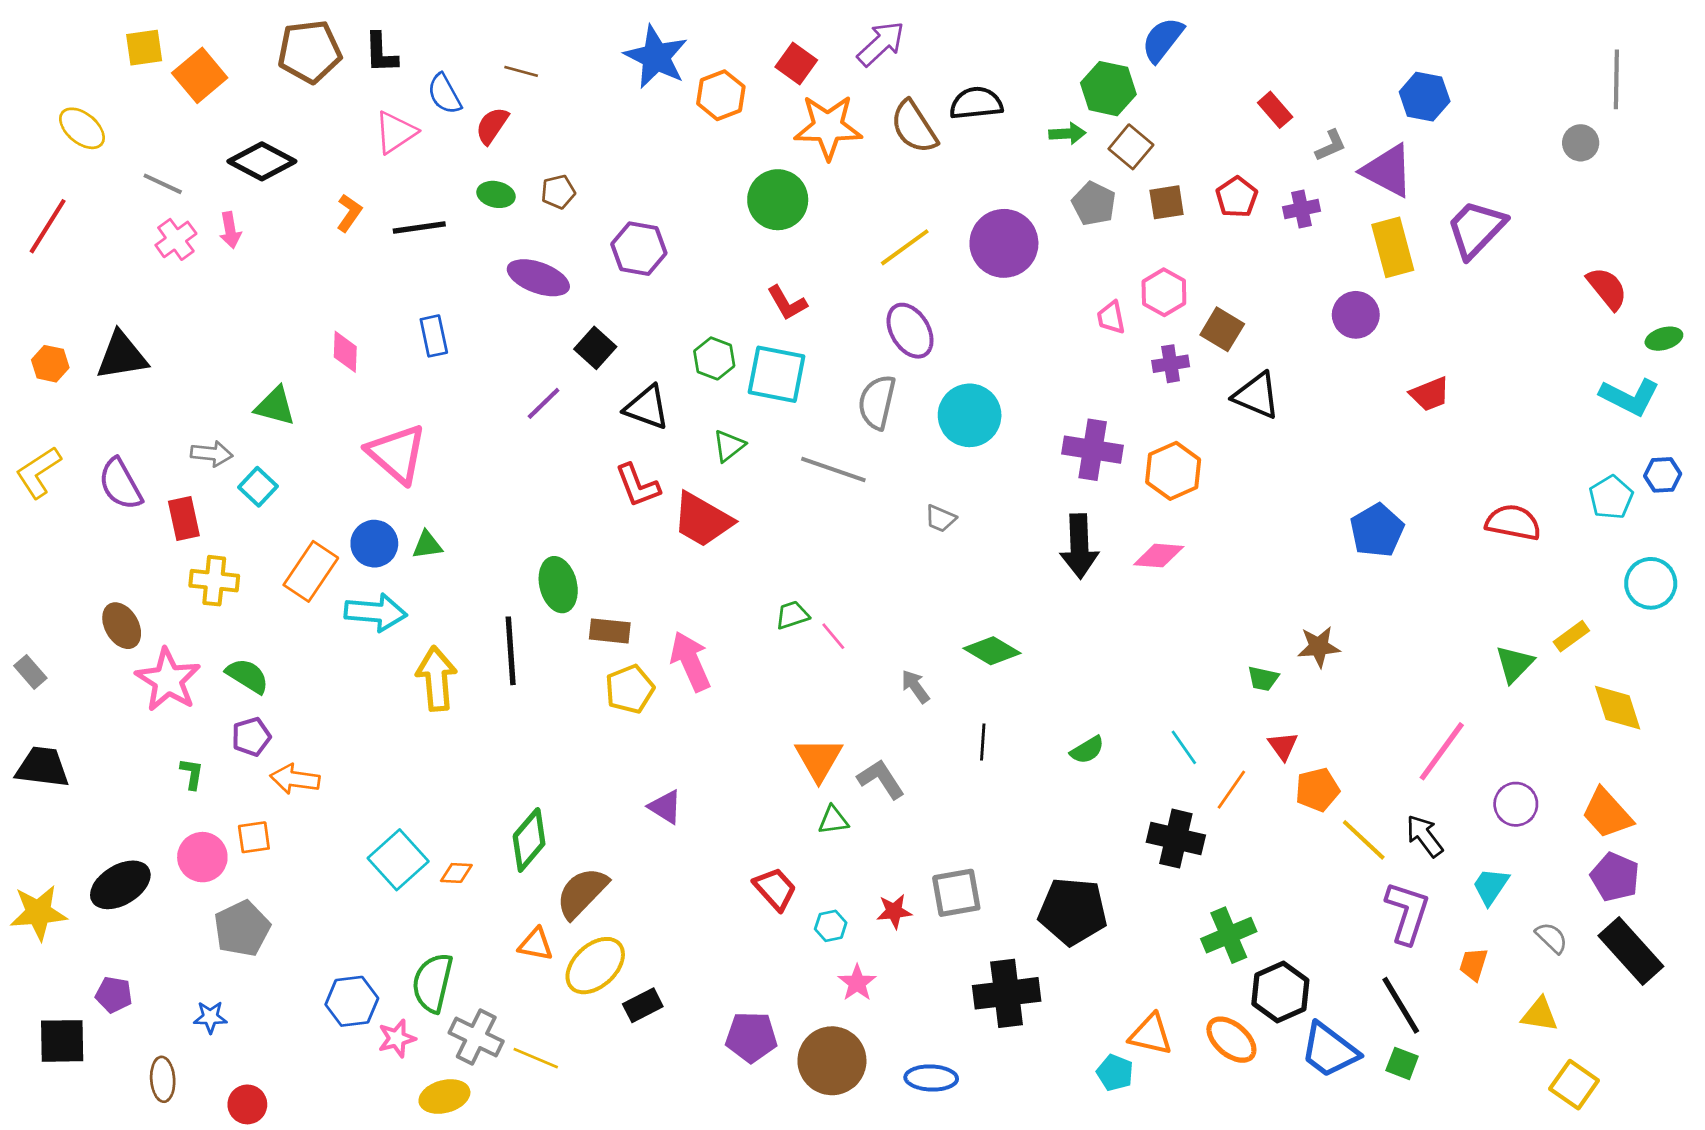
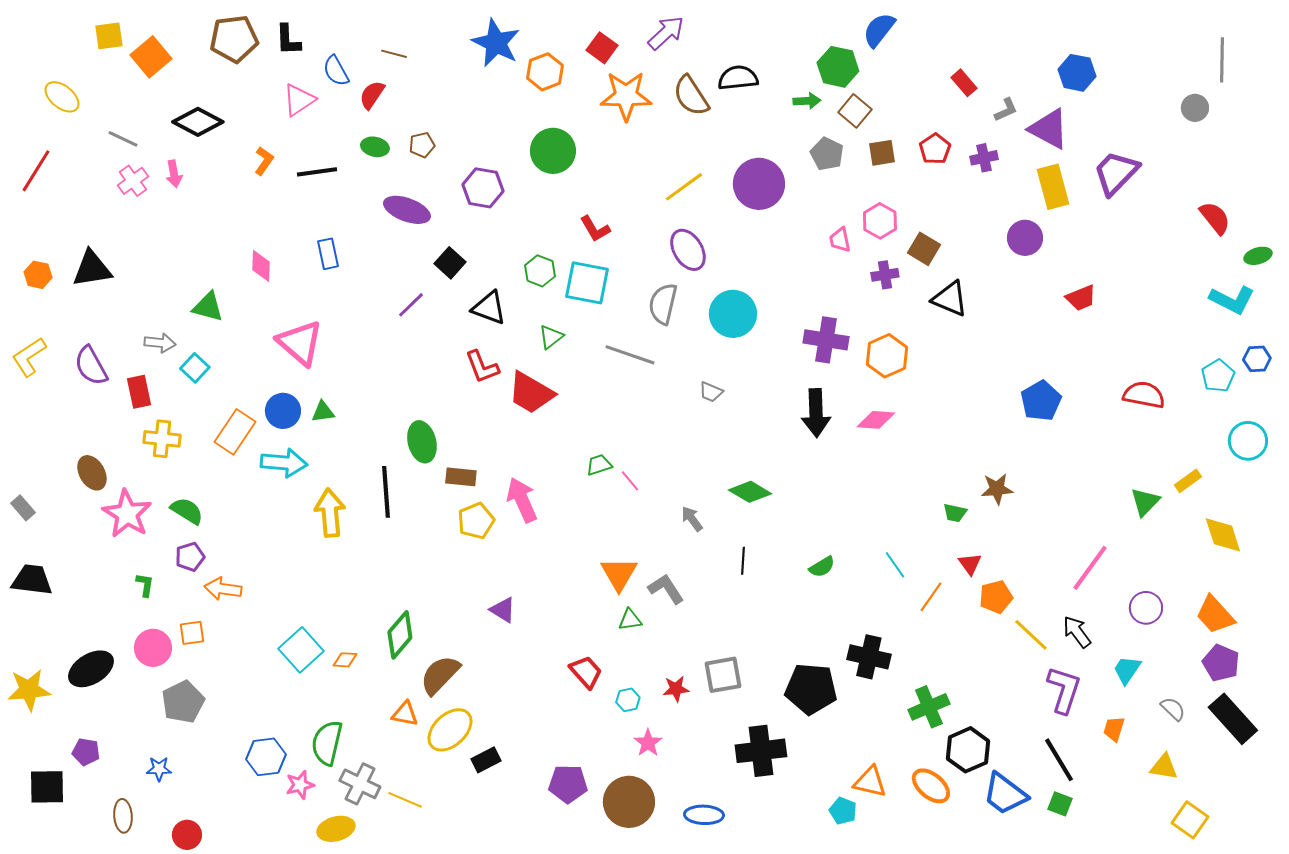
green circle: (778, 200) -> (553, 151), moved
black cross: (1176, 839) -> (869, 657), moved

